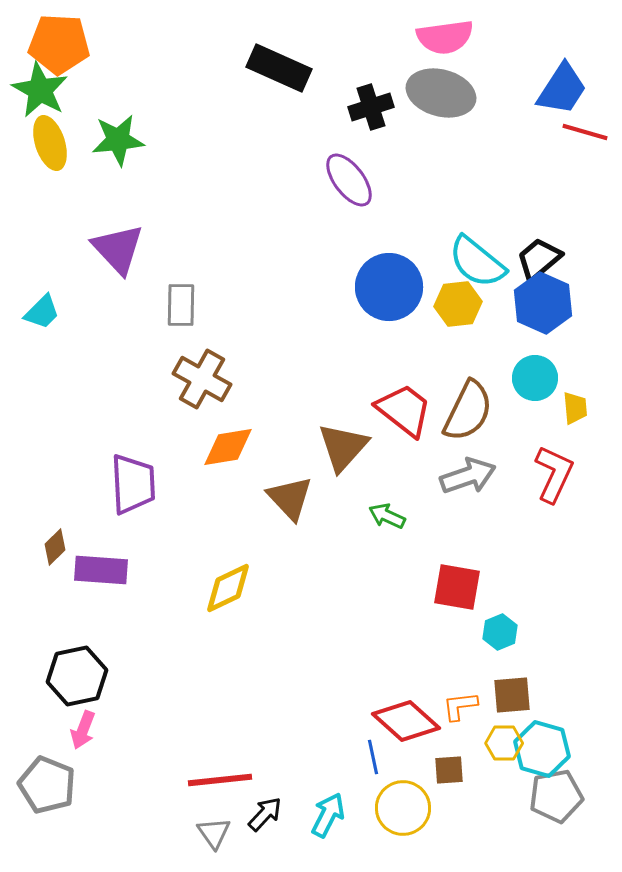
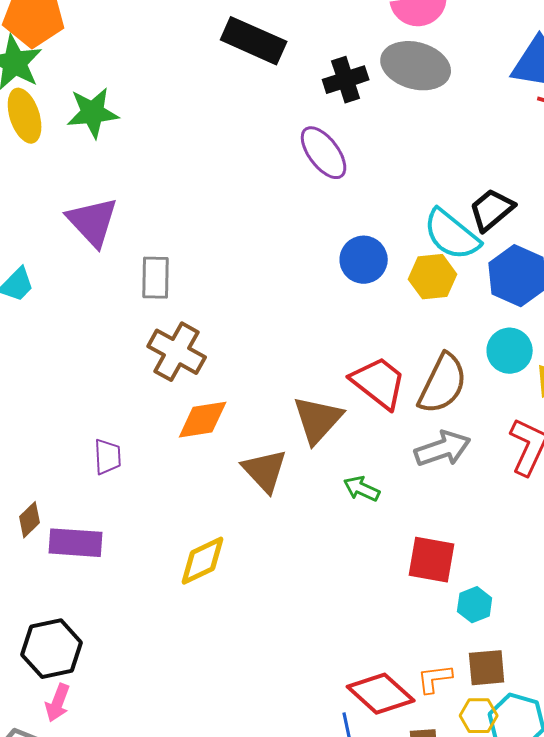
black trapezoid: (539, 259) -> (492, 210), moved
blue circle: (389, 287) -> (364, 260), size x0.7
purple trapezoid: (133, 484) -> (108, 457), size x0.6

